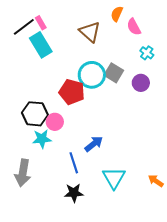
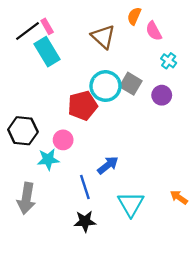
red pentagon: (72, 92) -> (83, 106), turned -30
black hexagon: (35, 114) -> (23, 131), moved
orange arrow: (156, 181) -> (179, 197), moved

